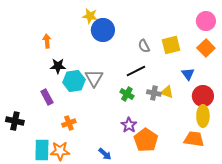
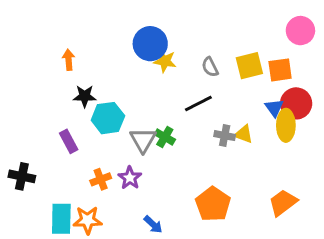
yellow star: (90, 16) -> (165, 61), moved
orange square: (206, 48) -> (280, 70), moved, turned 36
gray triangle: (94, 78) -> (143, 140), moved
green cross: (127, 94) -> (165, 137), moved
red circle: (203, 96) -> (296, 103), moved
yellow ellipse: (203, 116) -> (286, 125), moved
purple star: (129, 125) -> (130, 178), moved
orange trapezoid: (194, 139) -> (283, 203), turned -45

